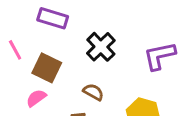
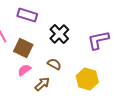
pink semicircle: (36, 98) -> (24, 70), moved

